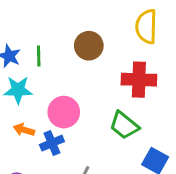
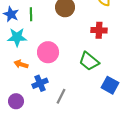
red cross: (139, 80) -> (99, 30), size x0.7
blue cross: (52, 143) -> (40, 83), moved

